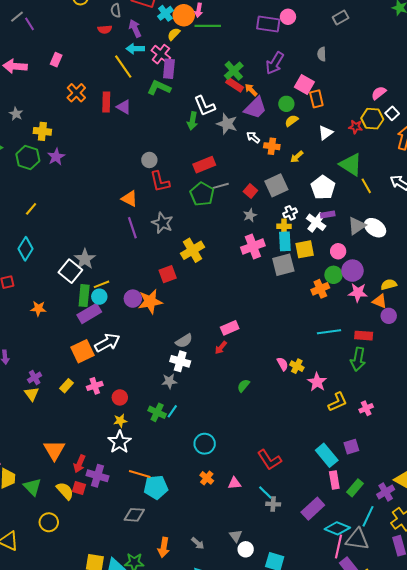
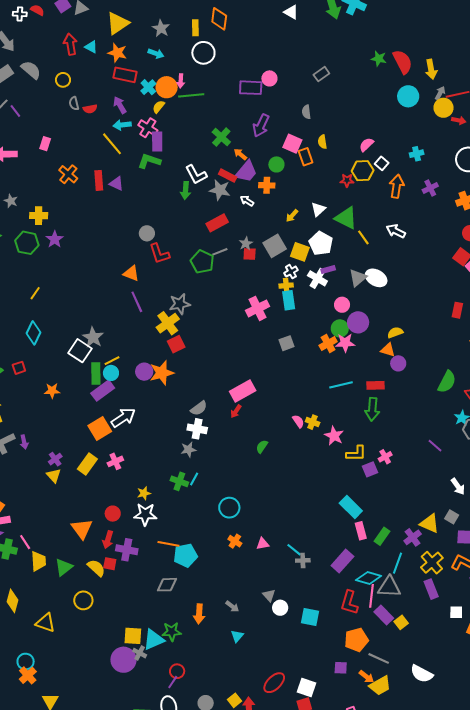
gray semicircle: (116, 10) -> (74, 103), moved
red rectangle: (235, 85) -> (228, 176), moved
yellow semicircle: (291, 121) -> (322, 142), moved, turned -56
white triangle: (326, 133) -> (318, 209), moved
orange cross: (272, 146) -> (267, 185), moved
red rectangle: (204, 165) -> (217, 223), moved
red square: (250, 191) -> (250, 254), turned -32
gray star: (250, 215) -> (246, 243), moved
gray star: (162, 223) -> (180, 304), moved, turned -30
yellow square: (305, 249) -> (300, 252), moved, turned 36
yellow cross: (192, 250) -> (168, 323), moved
gray square: (283, 265) -> (286, 343), moved, size x0.7
pink star: (358, 292) -> (345, 343), moved
pink rectangle: (230, 328) -> (243, 391), size x1.4
yellow rectangle: (66, 386) -> (87, 464), size x1.5
red circle: (120, 397) -> (113, 514), moved
yellow L-shape: (337, 402) -> (356, 453), turned 30
white star: (120, 442) -> (145, 514), turned -30
purple square: (351, 447) -> (370, 469), moved
red L-shape: (269, 460) -> (349, 602), moved, turned 55
green triangle: (32, 487) -> (64, 567), turned 42

